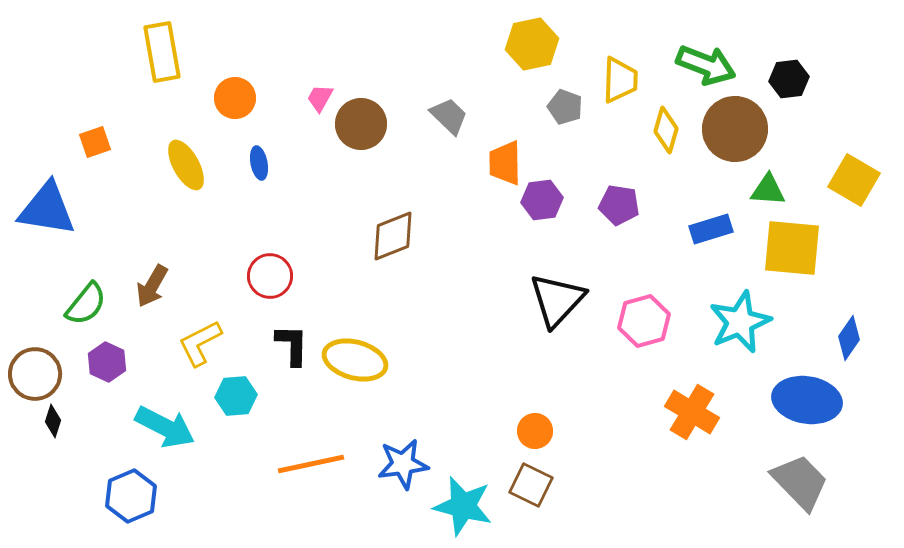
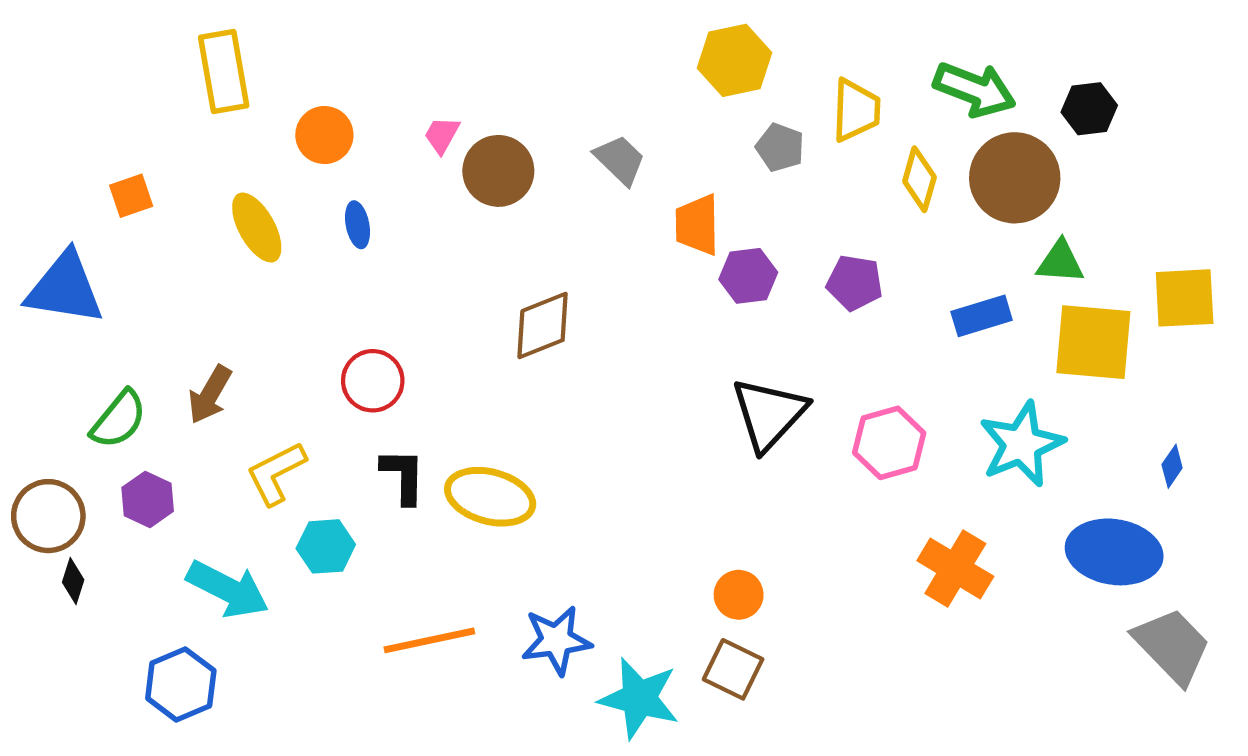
yellow square: (854, 180) -> (1185, 298), moved, turned -33
blue diamond: (849, 338) -> (1172, 466), size x0.7
gray trapezoid: (800, 482) -> (1172, 646), moved

